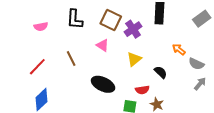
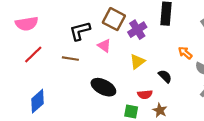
black L-shape: (75, 19) -> (80, 31), moved, turned 70
pink semicircle: (41, 27) -> (27, 24), moved, size x1.5
brown line: (71, 58) -> (70, 59), turned -56
red line: (37, 67) -> (33, 54), moved

